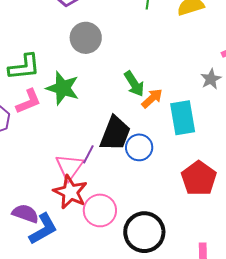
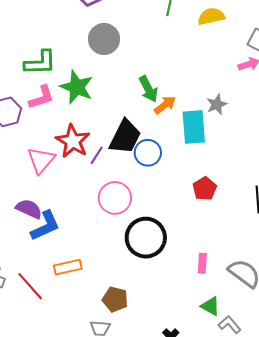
gray star: (211, 79) -> (217, 104), moved
pink triangle: (69, 167) -> (41, 160), moved
red pentagon: (199, 178) -> (205, 189), size x0.7
red star: (70, 192) -> (73, 141), moved
pink circle: (100, 210) -> (115, 198), moved

